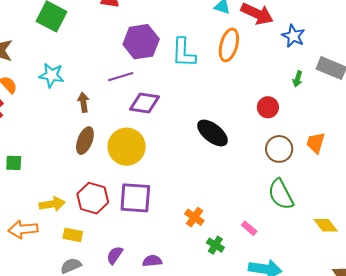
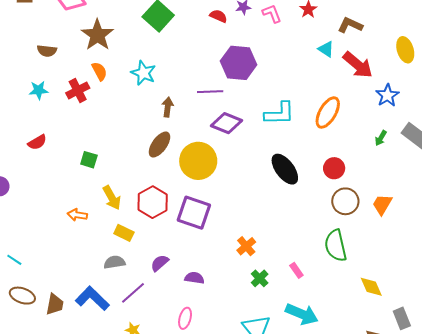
orange ellipse: (229, 45) -> (328, 113), moved
cyan L-shape: (184, 53) -> (279, 113), moved, turned -108
red circle: (268, 107) -> (334, 168), moved
green square: (14, 163) -> (89, 160), moved
yellow arrow: (52, 204) -> (112, 198), turned 55
orange arrow: (23, 229) -> (77, 215), size x0.7

